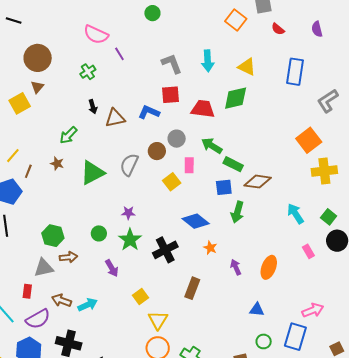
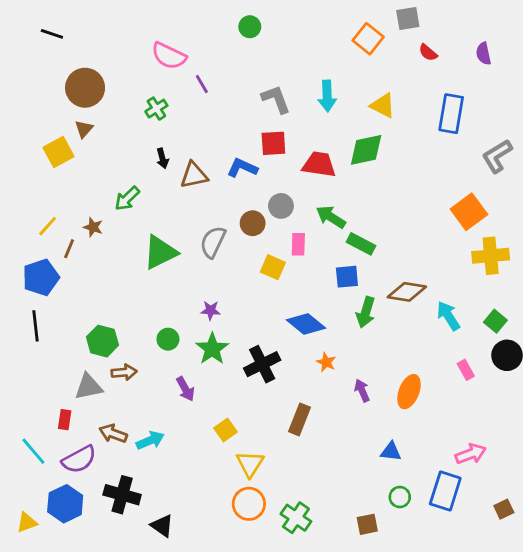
brown star: (57, 163) -> (93, 227), moved
yellow square: (172, 182) -> (273, 267), turned -30
brown diamond: (258, 182) -> (407, 292), moved

